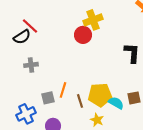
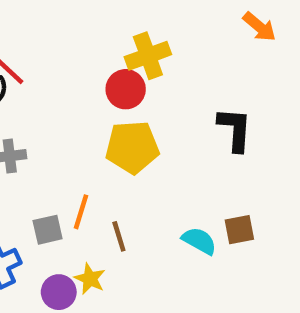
yellow pentagon: (100, 95) -> (132, 147), moved
yellow star: (97, 120) -> (90, 279), moved

